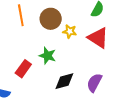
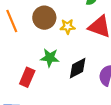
black diamond: (64, 81) -> (78, 68), moved

